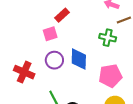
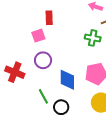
red rectangle: (62, 15) -> (49, 18), turned -48
blue diamond: (79, 59) -> (67, 80), moved

